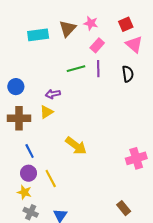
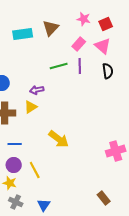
pink star: (91, 23) -> (84, 19), moved
pink triangle: (134, 44) -> (103, 46), moved
blue line: (30, 151) -> (15, 144), turned -64

